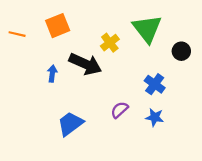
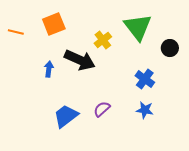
purple semicircle: (119, 110) -> (102, 109), moved

